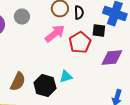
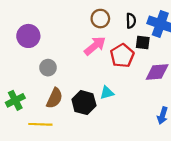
black semicircle: (79, 13) -> (131, 21), moved
gray circle: (22, 17) -> (48, 68), moved

